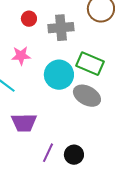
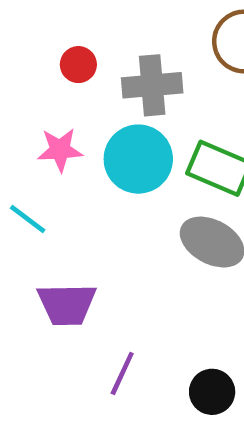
cyan circle: (59, 75) -> (138, 159), moved
black circle: (74, 155) -> (212, 392), moved

